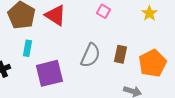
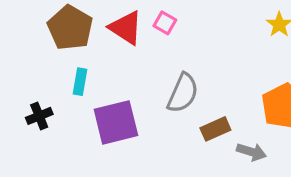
pink square: (103, 11) -> (165, 23), moved
brown rectangle: (120, 54) -> (215, 129), moved, turned 54

